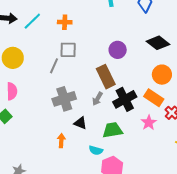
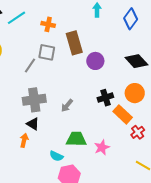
brown rectangle: (106, 77) -> (74, 43), moved
black cross: (125, 99) -> (105, 98), moved, size x0.7
black triangle: (80, 123) -> (33, 124), moved
pink star: (149, 123) -> (102, 147), moved

